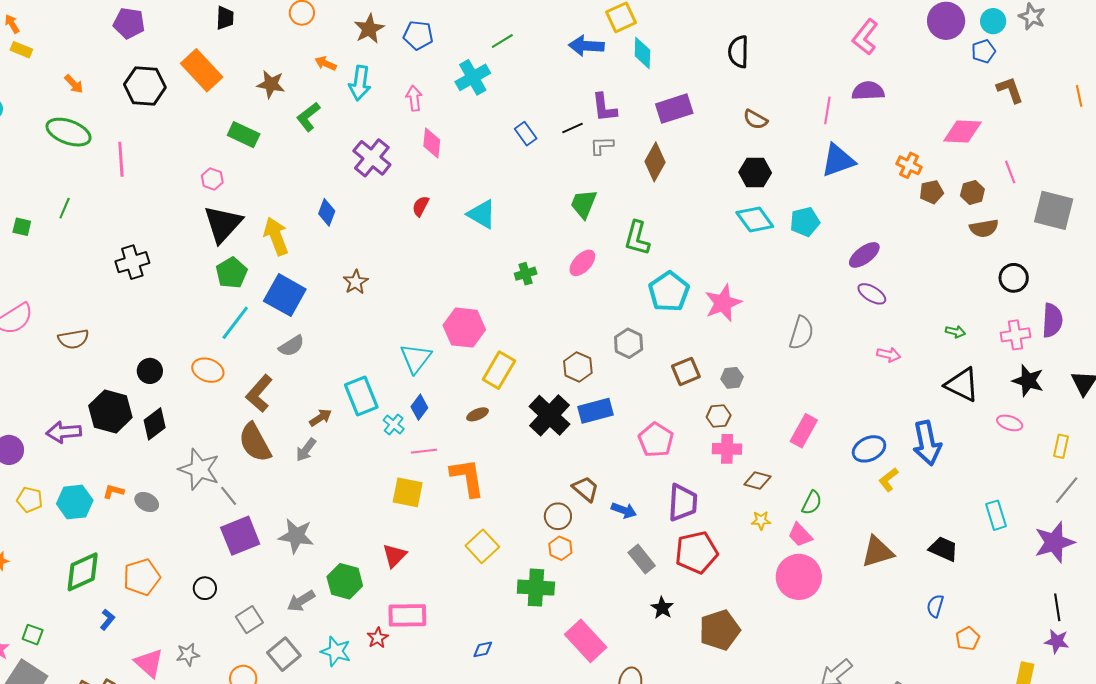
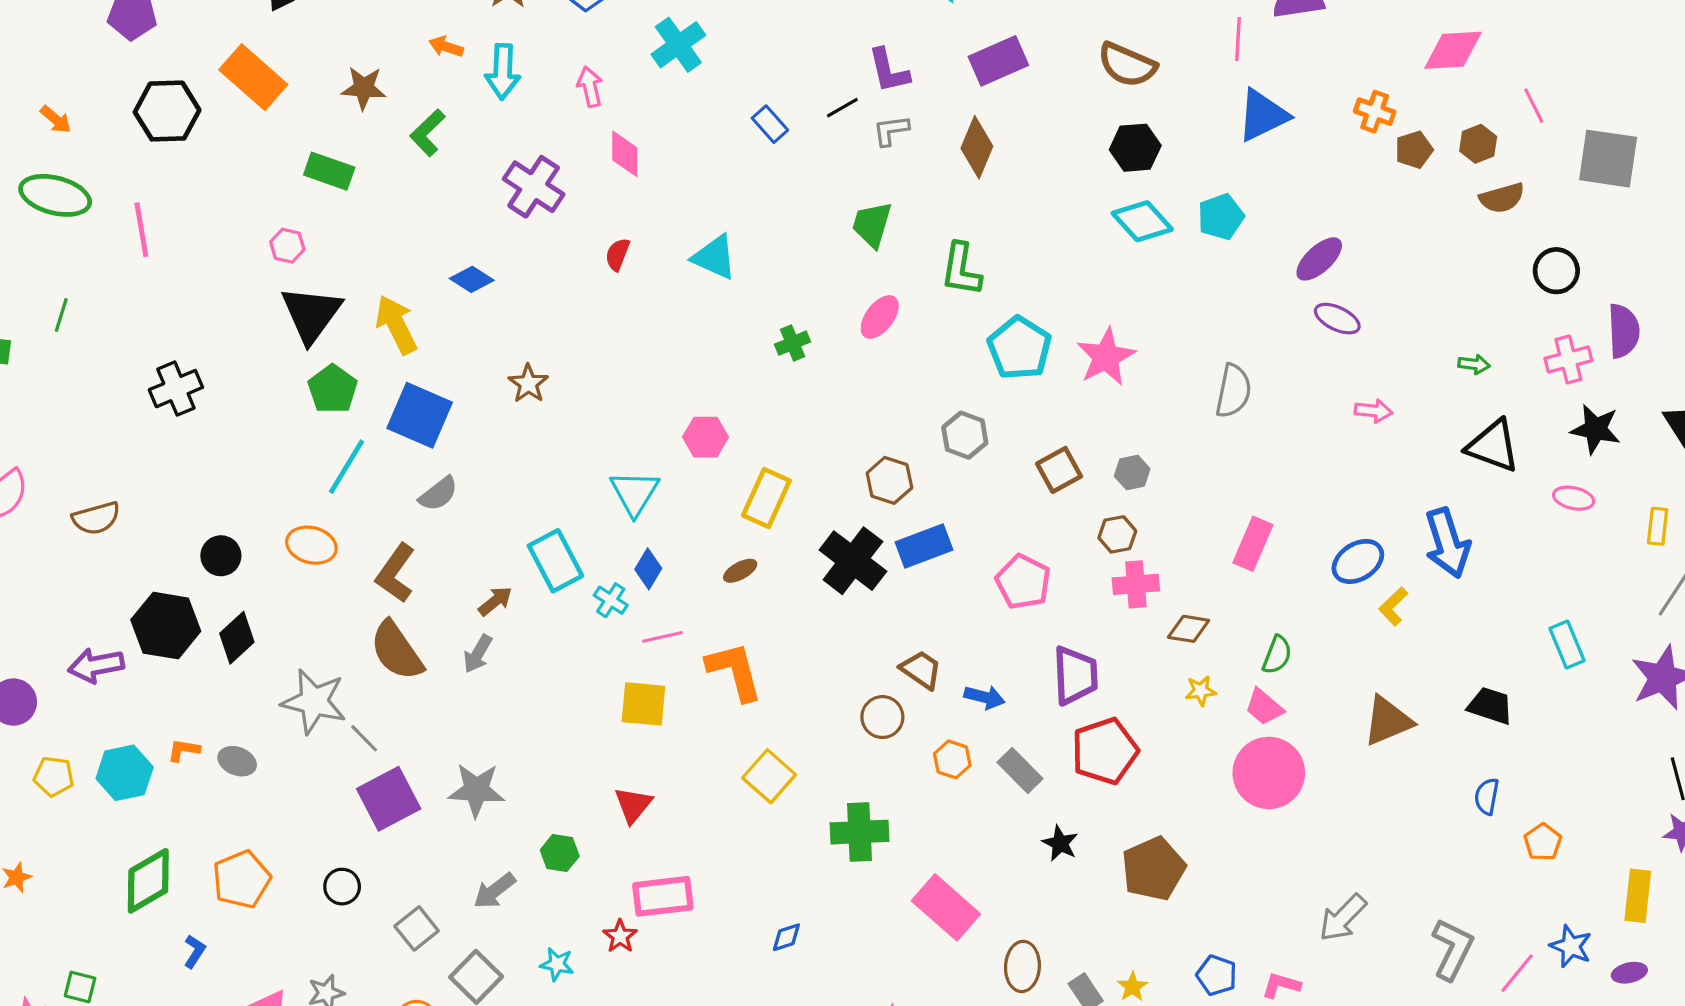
brown semicircle: (755, 119) -> (1127, 65), size x1.5
blue diamond: (327, 212) -> (472, 279), turned -72
pink hexagon: (464, 328) -> (705, 437), size x0.7
orange hexagon: (560, 548) -> (952, 759), moved
green hexagon: (345, 581) -> (560, 853), size x0.7
cyan star: (336, 651) -> (557, 964), size x0.7

